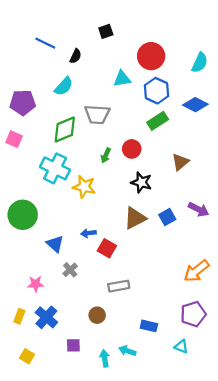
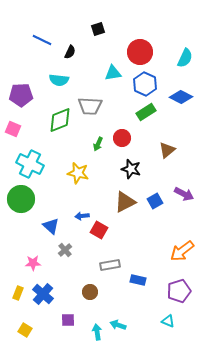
cyan semicircle: (64, 86) -> (59, 80), turned 54
cyan cross: (55, 168) -> (30, 164), moved
blue rectangle: (149, 326) -> (138, 280), moved

